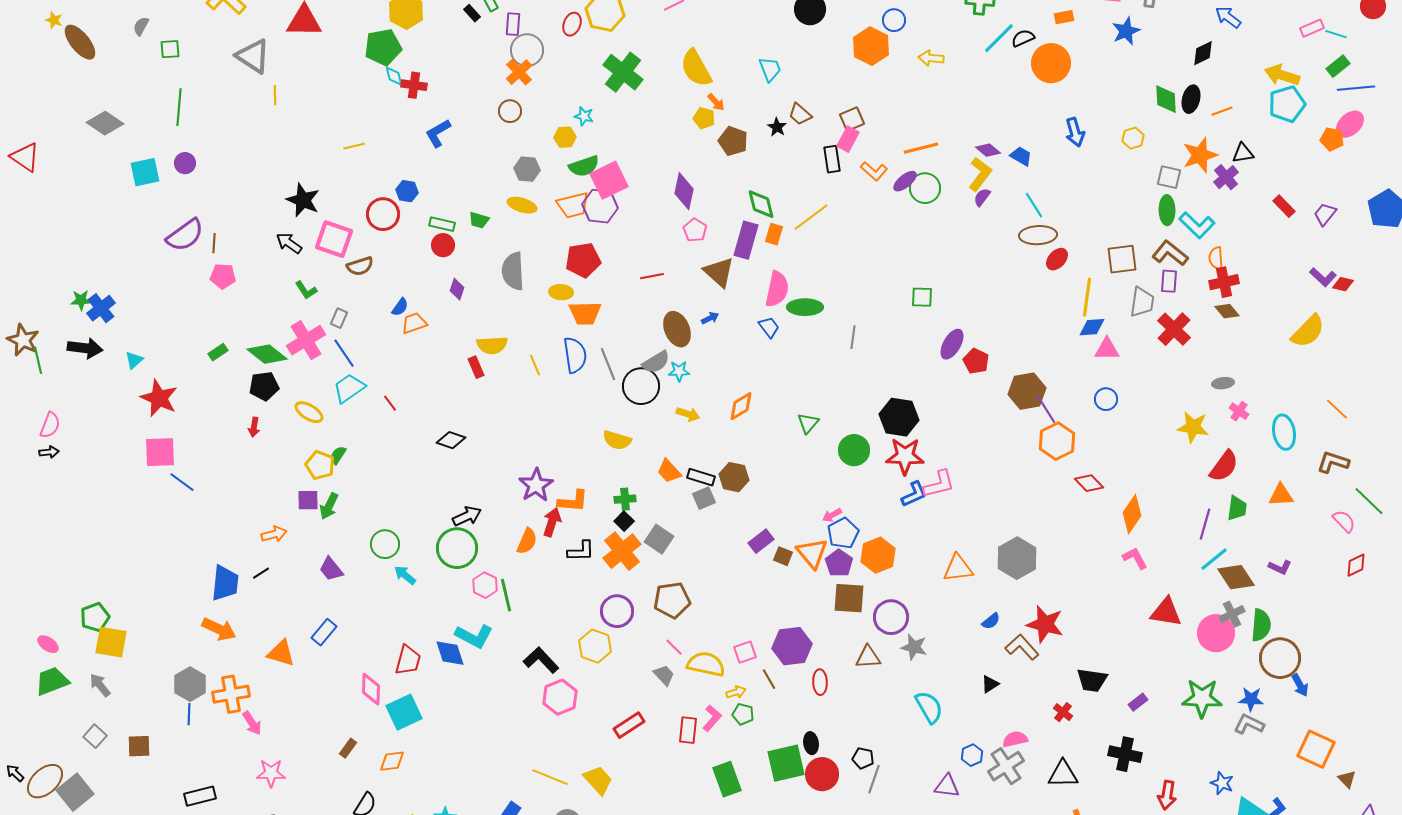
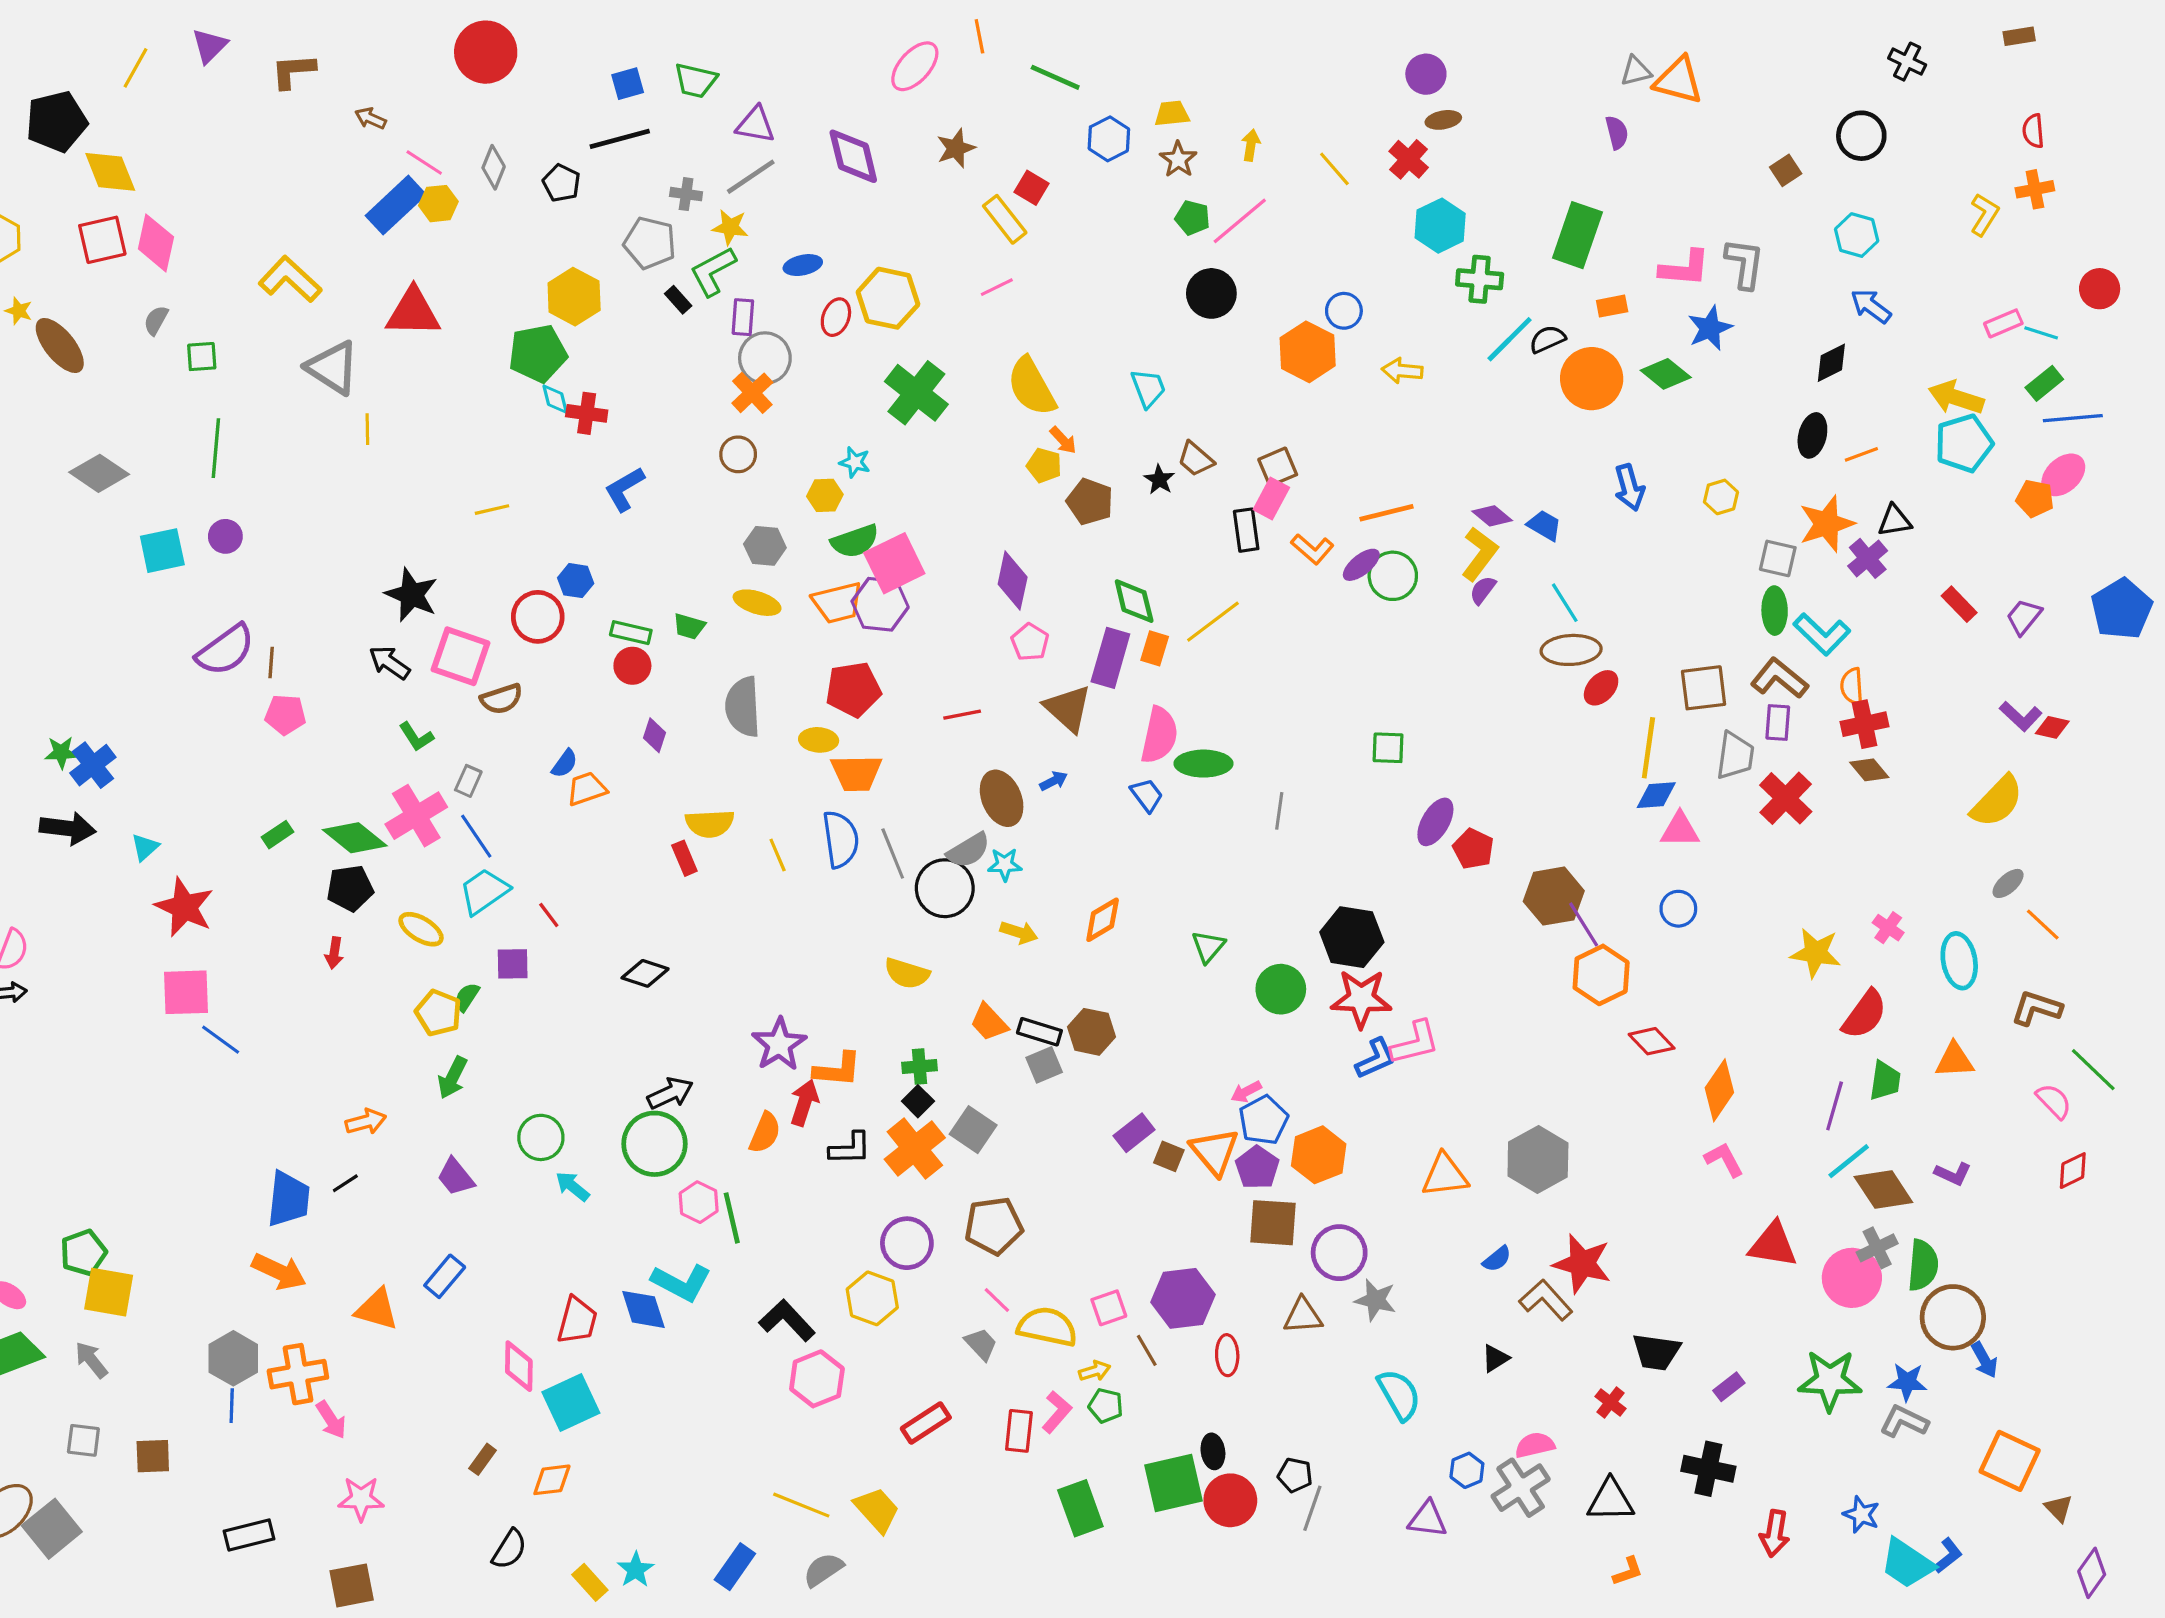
green diamond: (1166, 99) -> (1666, 374), moved, turned -48
gray ellipse: (1223, 383) -> (2008, 883), moved, turned -35
purple square: (308, 500) -> (513, 964), moved
gray square: (95, 736) -> (83, 1440), turned -35

